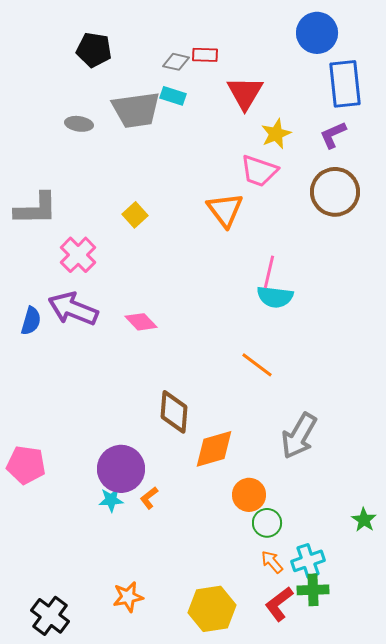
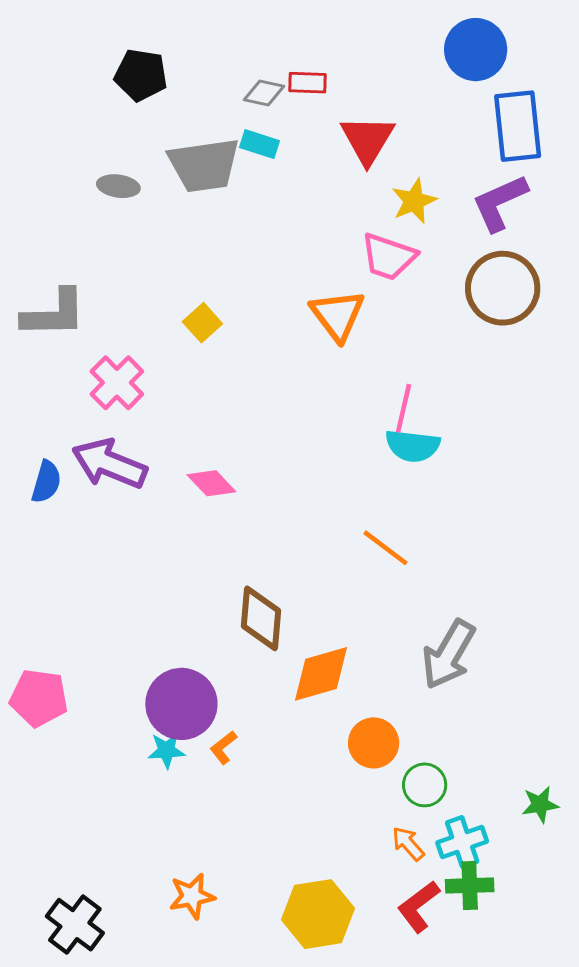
purple L-shape: (333, 135) -> (500, 203), size x1.4
green star: (364, 520) -> (540, 804), moved, turned 30
green circle: (267, 523) -> (425, 785), moved

